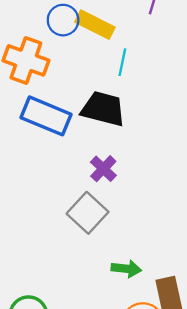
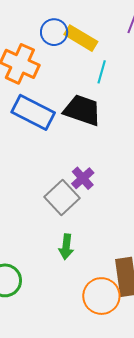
purple cross: (103, 169) -> (83, 178), moved
green arrow: (126, 269) -> (66, 247), moved, turned 85

